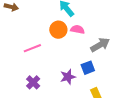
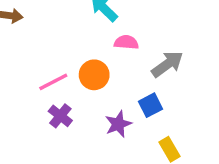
orange circle: (58, 30) -> (94, 75), moved
purple cross: (33, 82) -> (60, 116), moved

